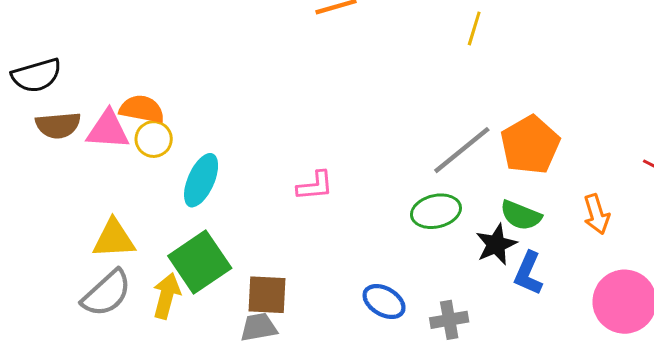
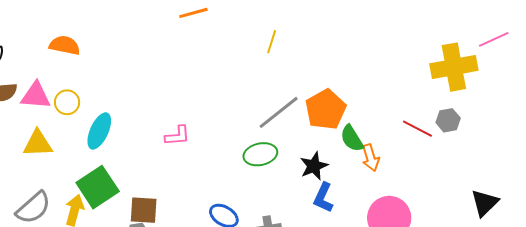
yellow line: (474, 28) -> (272, 42), moved
orange semicircle: (142, 109) -> (65, 45), moved
green semicircle: (521, 215) -> (352, 138), moved, turned 36
yellow triangle: (114, 239) -> (38, 144), moved
black star: (496, 244) -> (314, 166), moved

